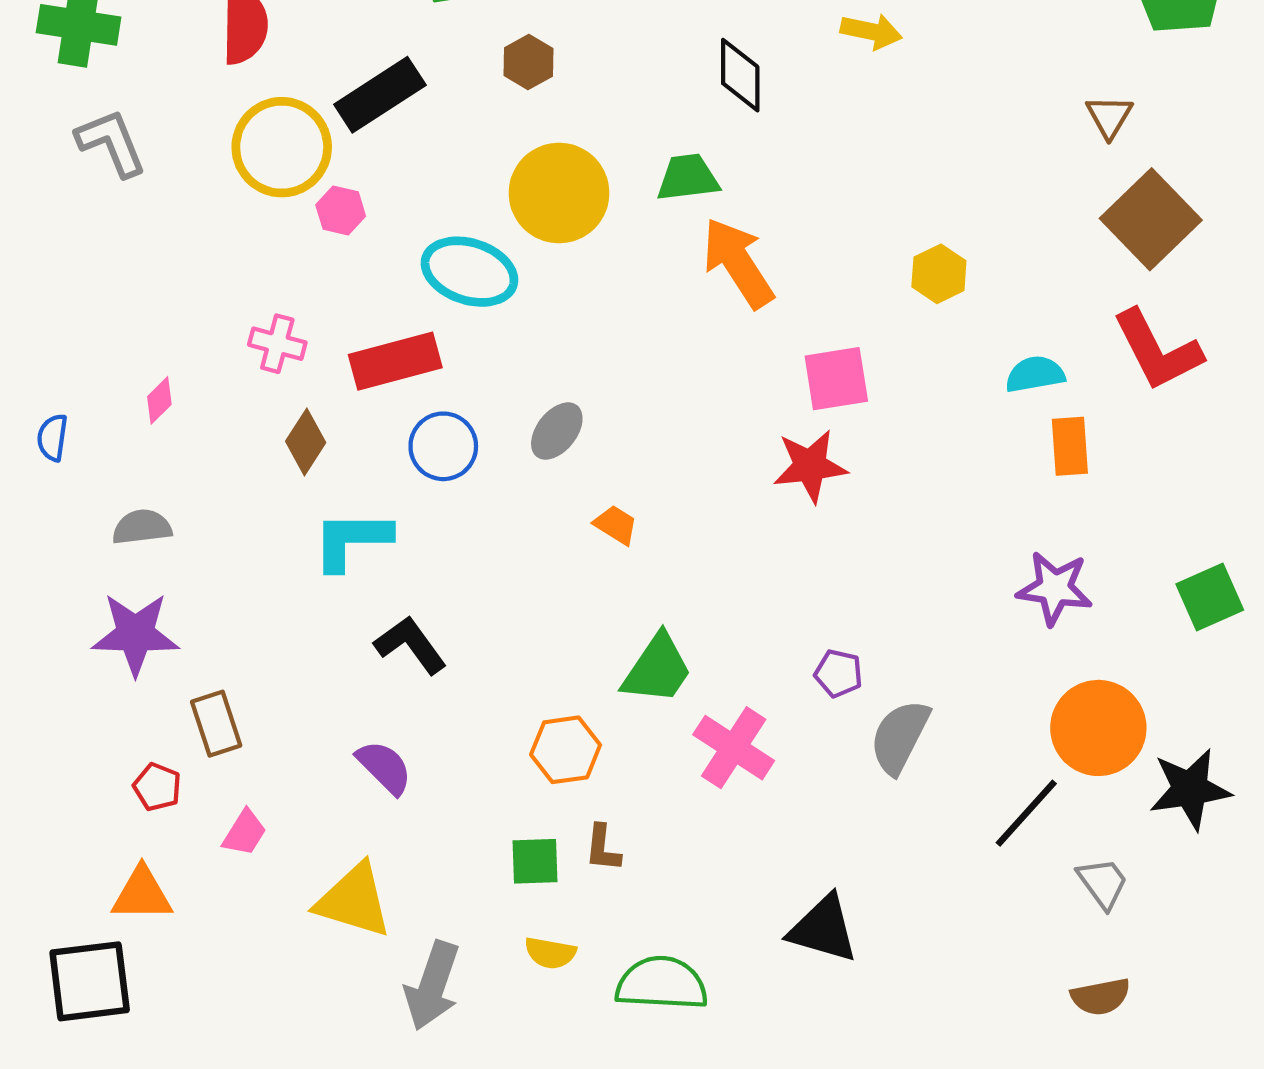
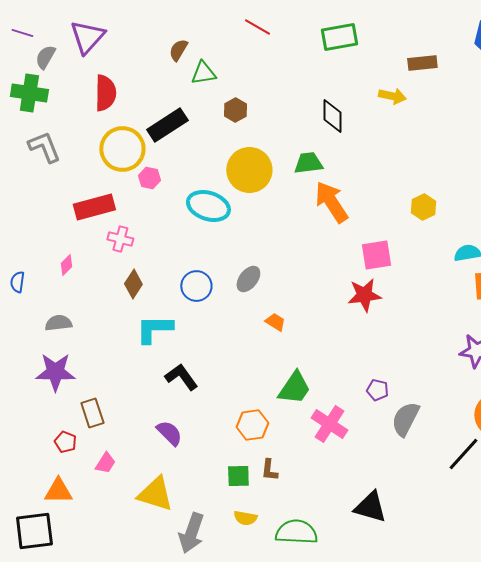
red rectangle: (395, 361) -> (94, 207), moved

